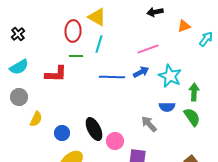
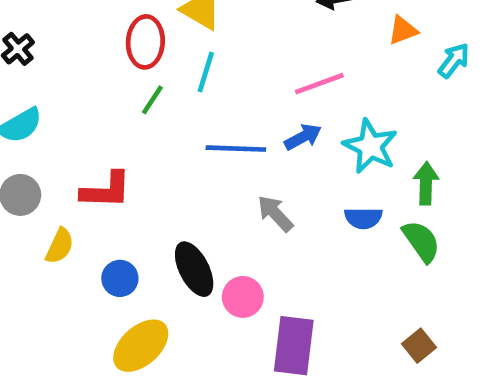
green line: (76, 56) -> (152, 100), turned -56
red L-shape: (56, 74) -> (106, 190), moved
gray arrow: (149, 124) -> (275, 213), moved

